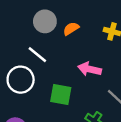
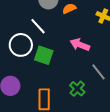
green square: (61, 94) -> (44, 55), moved

